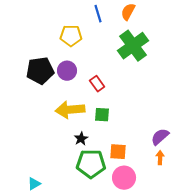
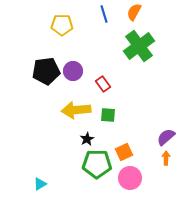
yellow pentagon: (71, 36) -> (62, 25), moved
orange square: (118, 152) -> (124, 152), turned -30

